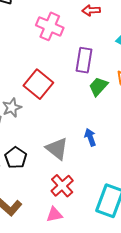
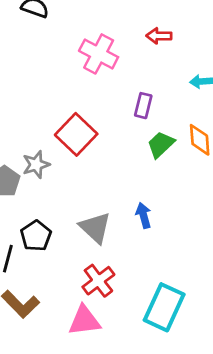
purple rectangle: (84, 60) -> (143, 106), size x0.7
pink triangle: (54, 215) -> (84, 321), size x1.4

